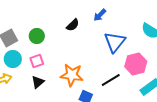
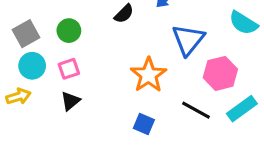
orange star: (72, 75) -> (148, 75), moved, turned 30
black line: (111, 80) -> (196, 110), moved, turned 60

